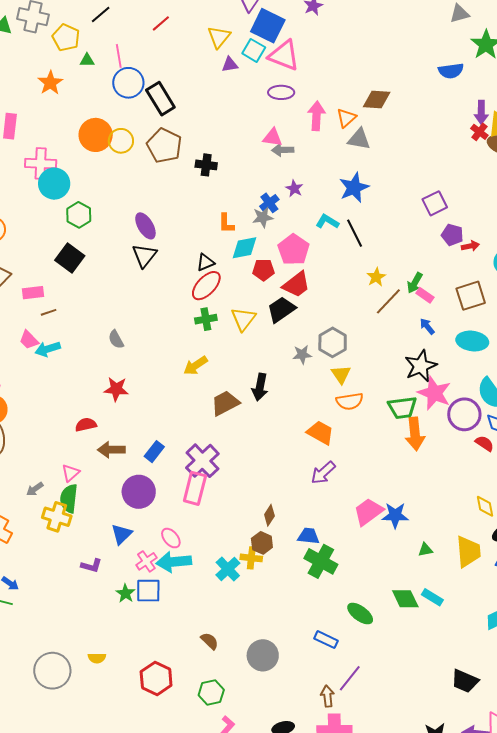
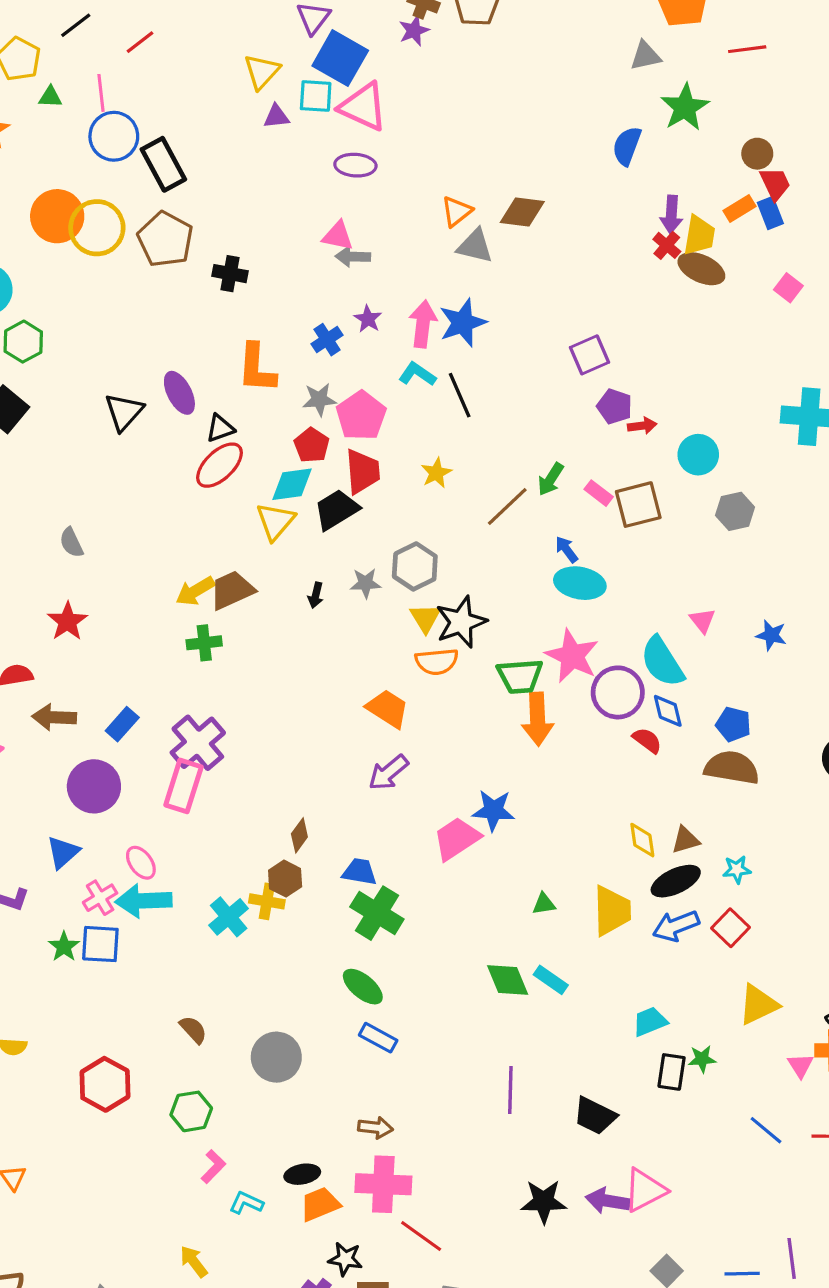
red line: (161, 23) -> (140, 42), moved
cyan square: (254, 50) -> (316, 96), turned -30
blue semicircle: (451, 71) -> (627, 146), turned 115
brown diamond: (377, 100) -> (522, 212), moved
pink arrow: (317, 116) -> (423, 324), moved
yellow circle: (121, 141) -> (97, 228), size x1.4
gray star: (263, 217) -> (319, 400), moved
orange L-shape: (226, 223) -> (257, 368), size x1.6
purple ellipse: (145, 226) -> (179, 393), moved
cyan diamond: (244, 248) -> (292, 484), moved
red pentagon: (263, 270) -> (312, 445), turned 30
yellow star: (376, 277) -> (436, 473), moved
red trapezoid: (296, 285) -> (363, 471), turned -60
pink rectangle: (425, 295) -> (599, 493), moved
green cross: (206, 319) -> (204, 643), moved
cyan ellipse: (472, 341) -> (580, 583), moved
black star: (421, 366) -> (461, 622), moved
black arrow: (260, 387) -> (316, 595), moved, size x0.6
red star: (116, 389) -> (67, 621), turned 30
brown trapezoid: (225, 403) -> (232, 590), moved
blue star: (395, 515) -> (493, 810), moved
green ellipse: (360, 614) -> (363, 987), moved
purple line: (350, 678) -> (510, 1090), moved, turned -40
brown arrow: (327, 696) -> (375, 1128), turned 100

